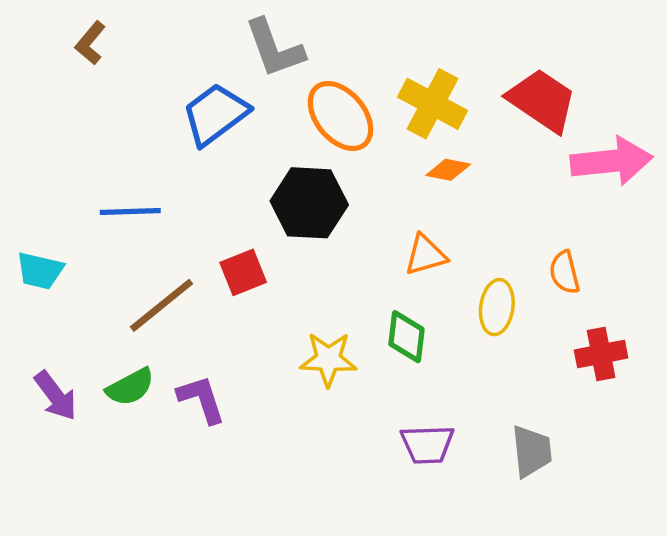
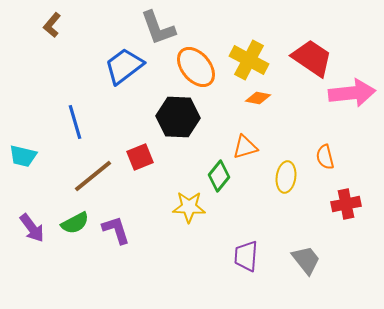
blue line: (130, 212) -> (75, 122), turned 76
green diamond: (406, 337) -> (219, 176), moved, turned 32
purple trapezoid: (427, 444) -> (246, 256), turned 96
gray trapezoid: (532, 451) -> (306, 260), turned -32

